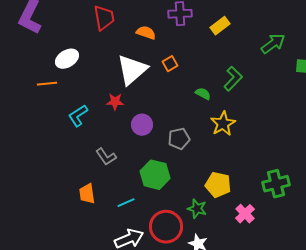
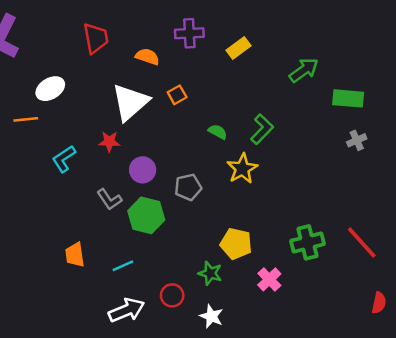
green L-shape: (233, 79) -> (262, 129), moved
gray L-shape: (106, 157) -> (109, 199), moved
green hexagon: (155, 175) -> (146, 215), moved
red circle: (166, 227) -> (172, 295), size x0.6

